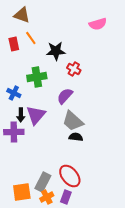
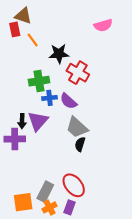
red rectangle: (14, 44) -> (15, 29), moved
red cross: (74, 69) -> (78, 73), size x1.5
blue cross: (14, 93) -> (49, 98), moved, turned -32
purple semicircle: (65, 96) -> (68, 101), turned -90
black semicircle: (76, 137) -> (80, 144), turned -80

